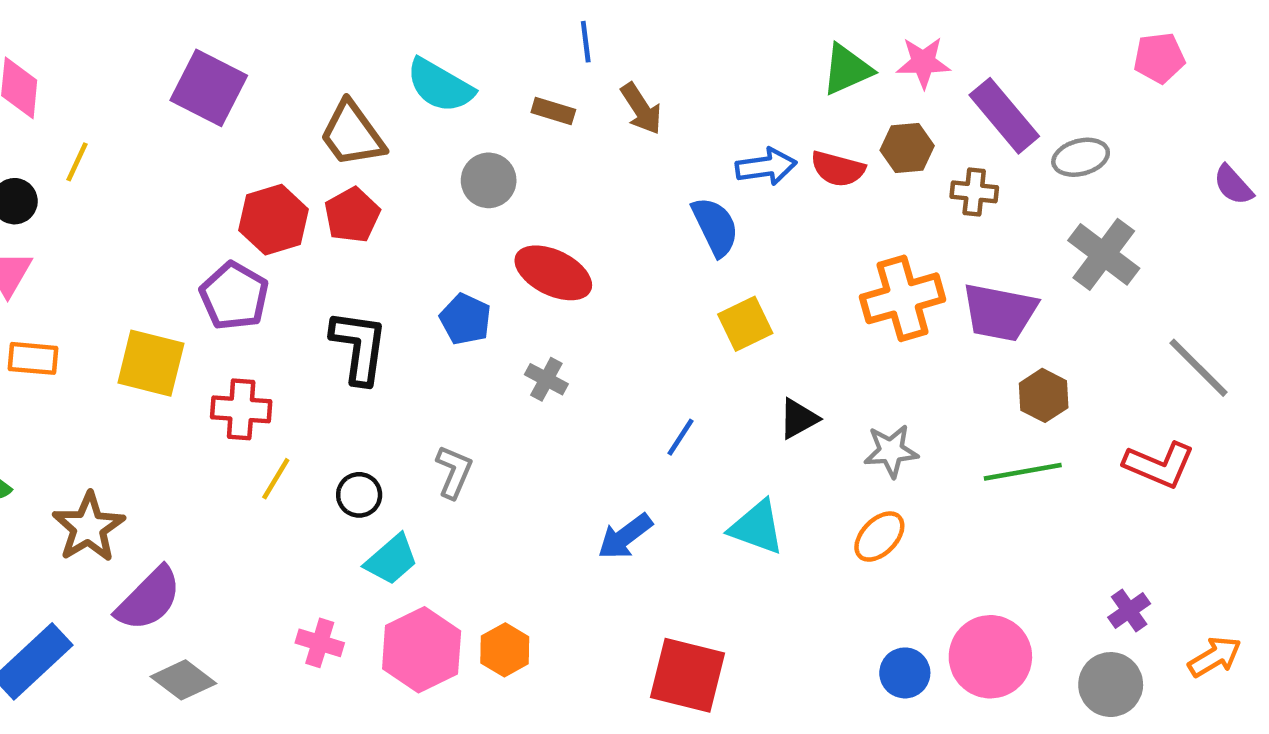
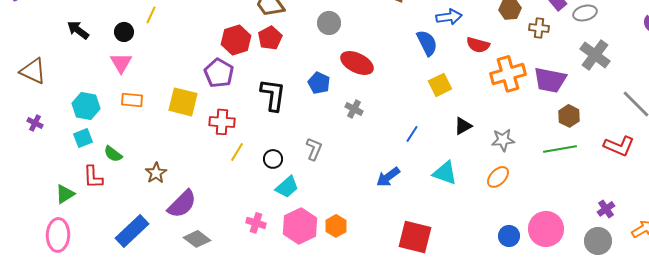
red semicircle: (838, 169) -> (478, 45), moved
brown star: (89, 527) -> (156, 173), size x0.7

